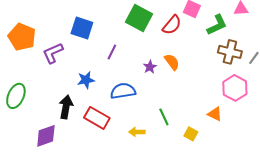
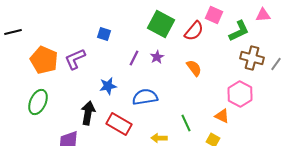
blue square: (82, 28) -> (104, 34), size x0.6
orange pentagon: (22, 37) -> (44, 60), moved
purple star: (150, 67) -> (157, 57), moved
pink hexagon: (235, 88) -> (240, 94), moved
orange triangle: (215, 114) -> (222, 116), moved

